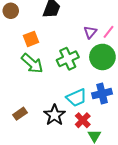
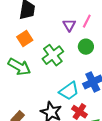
orange square: (31, 39) -> (25, 38), moved
green circle: (102, 57) -> (86, 47), size x0.6

